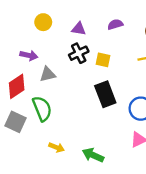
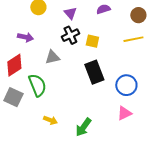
purple triangle: (79, 29) -> (70, 13), turned 40
gray triangle: (48, 74) -> (52, 57), moved
green arrow: (93, 155) -> (83, 127), turned -78

